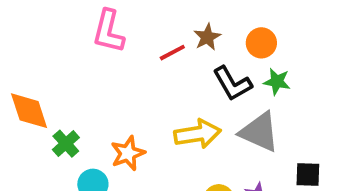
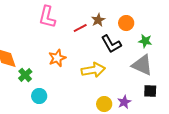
green star: (277, 82) -> (145, 41), moved
gray triangle: (259, 132) -> (142, 65), moved
orange star: (128, 153) -> (57, 58), moved

